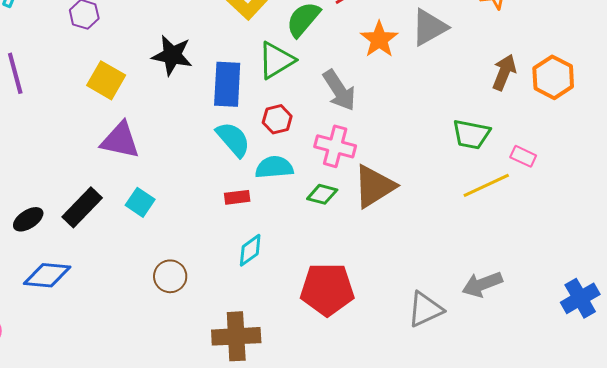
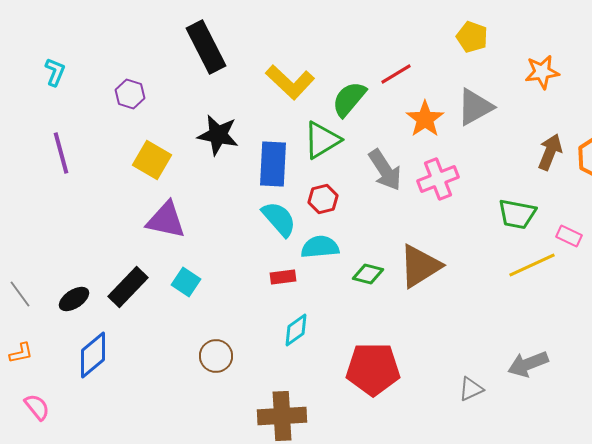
pink cross: (335, 146) -> (438, 179), moved, turned -36
blue diamond: (47, 275) -> (93, 355), turned -45
gray triangle: (425, 309) -> (471, 389), size x0.7

